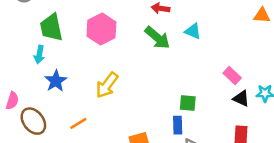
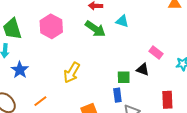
yellow arrow: (107, 85) -> (72, 73), moved
black triangle: (241, 98) -> (143, 69), moved

